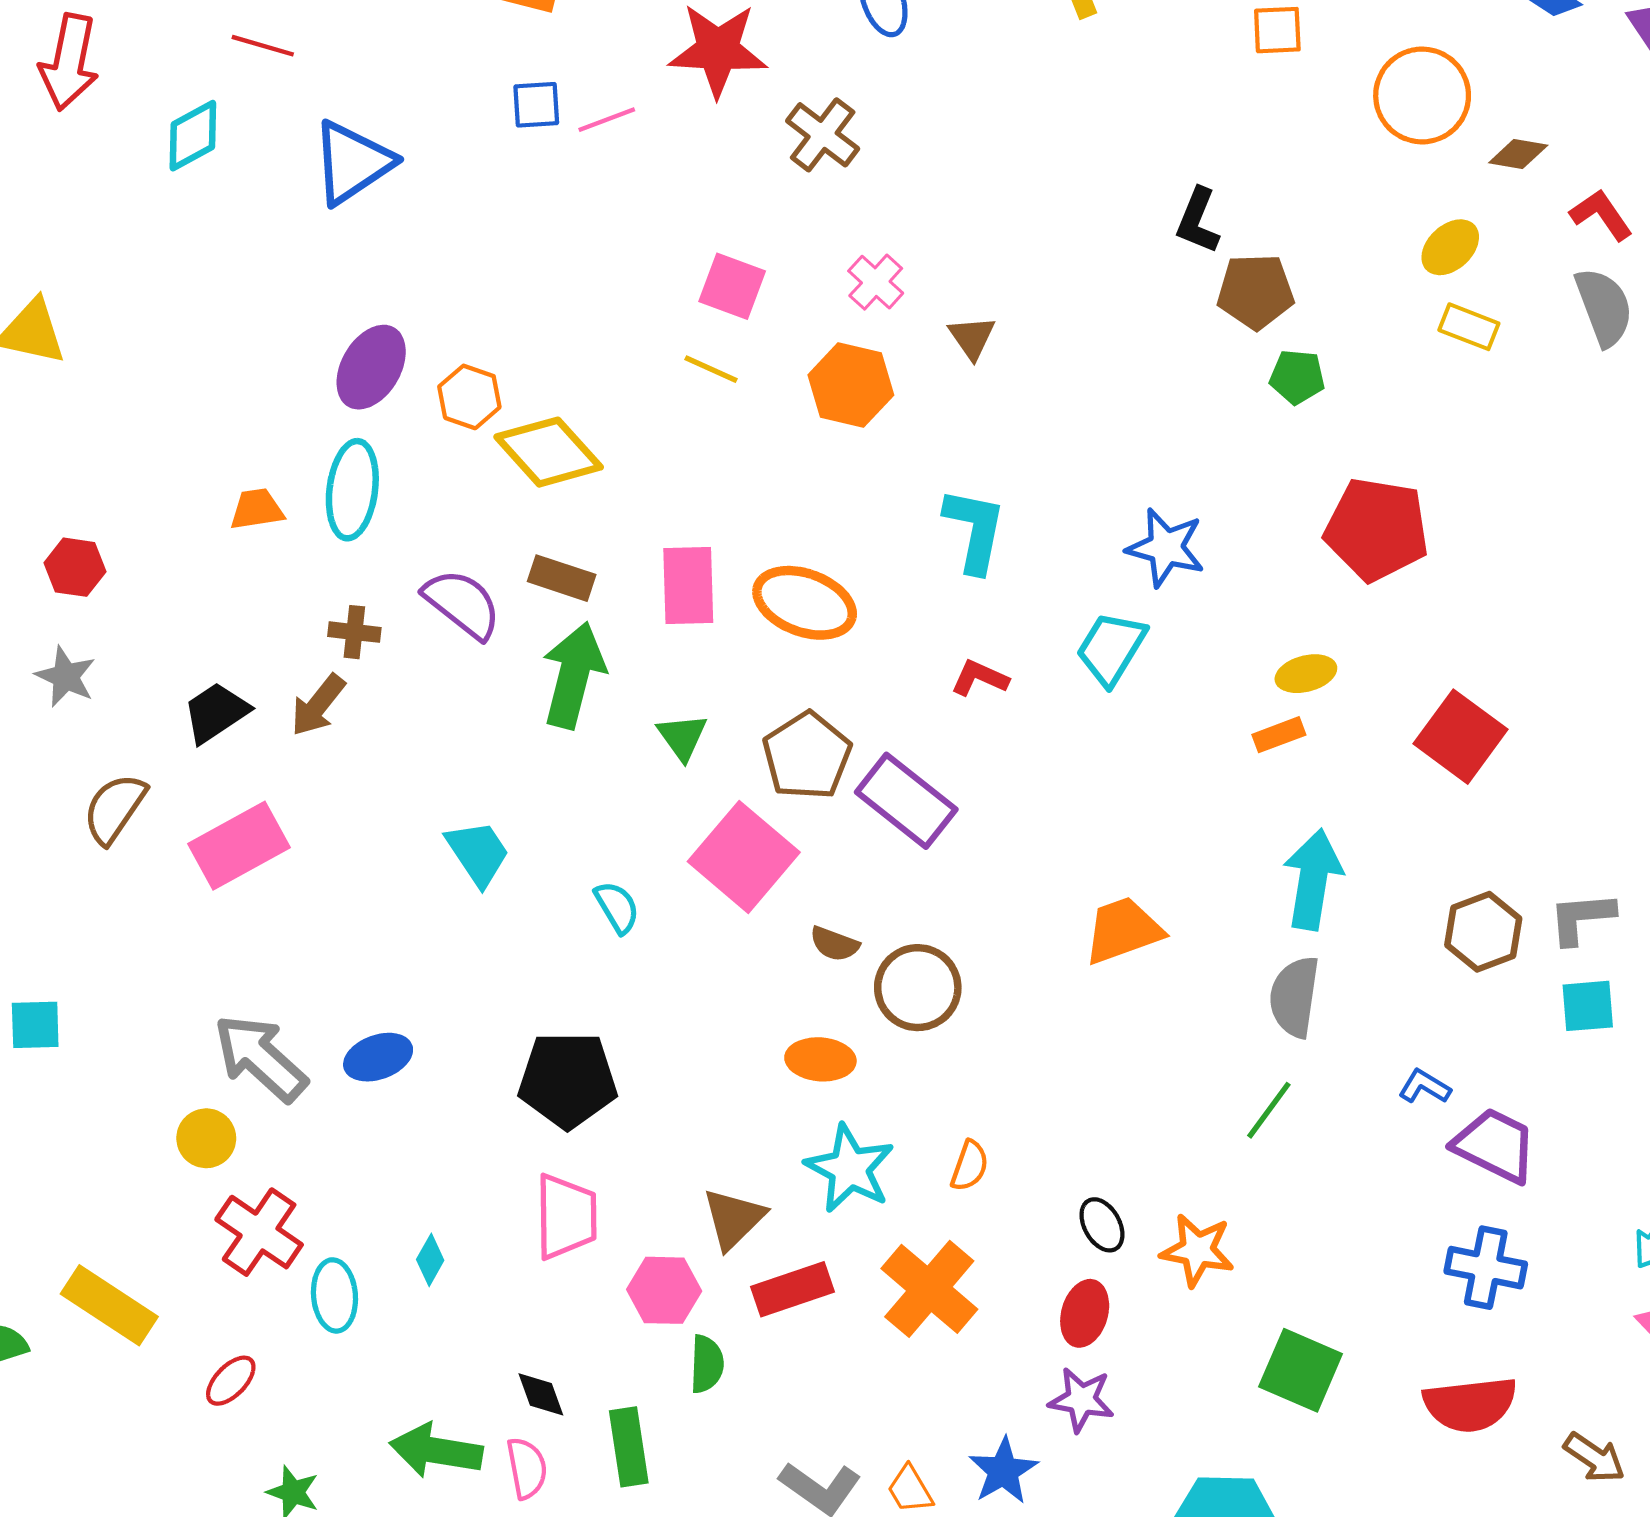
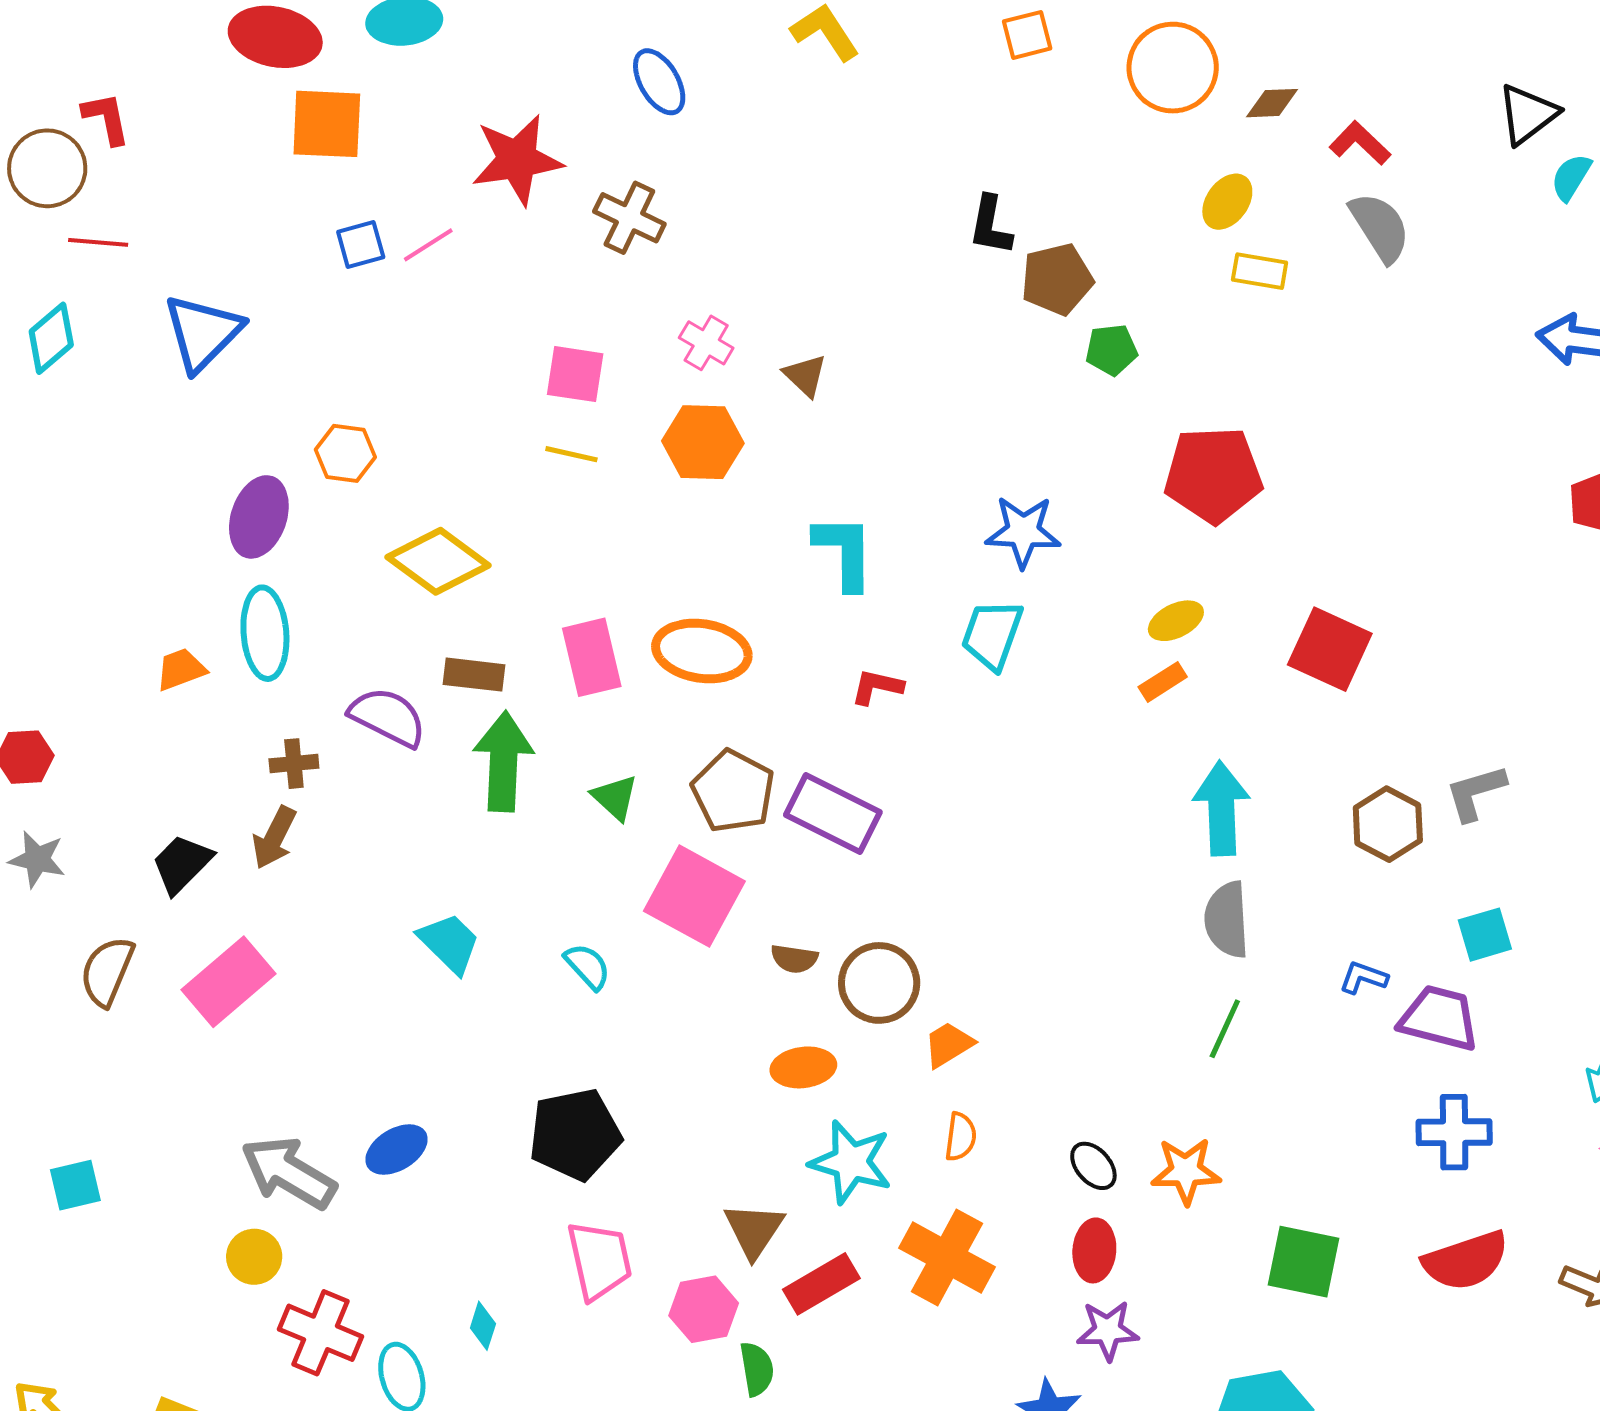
orange hexagon: (469, 397) -> (345, 453), moved
orange trapezoid: (1123, 930) -> (949, 1045), moved, size x0.7
cyan square: (1588, 1006) -> (1485, 935), moved

